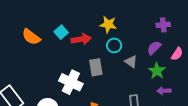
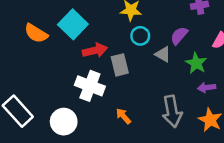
cyan square: (61, 32) -> (73, 24), size x1.6
red arrow: (81, 39) -> (95, 50), moved
purple semicircle: (154, 48) -> (179, 36), moved

